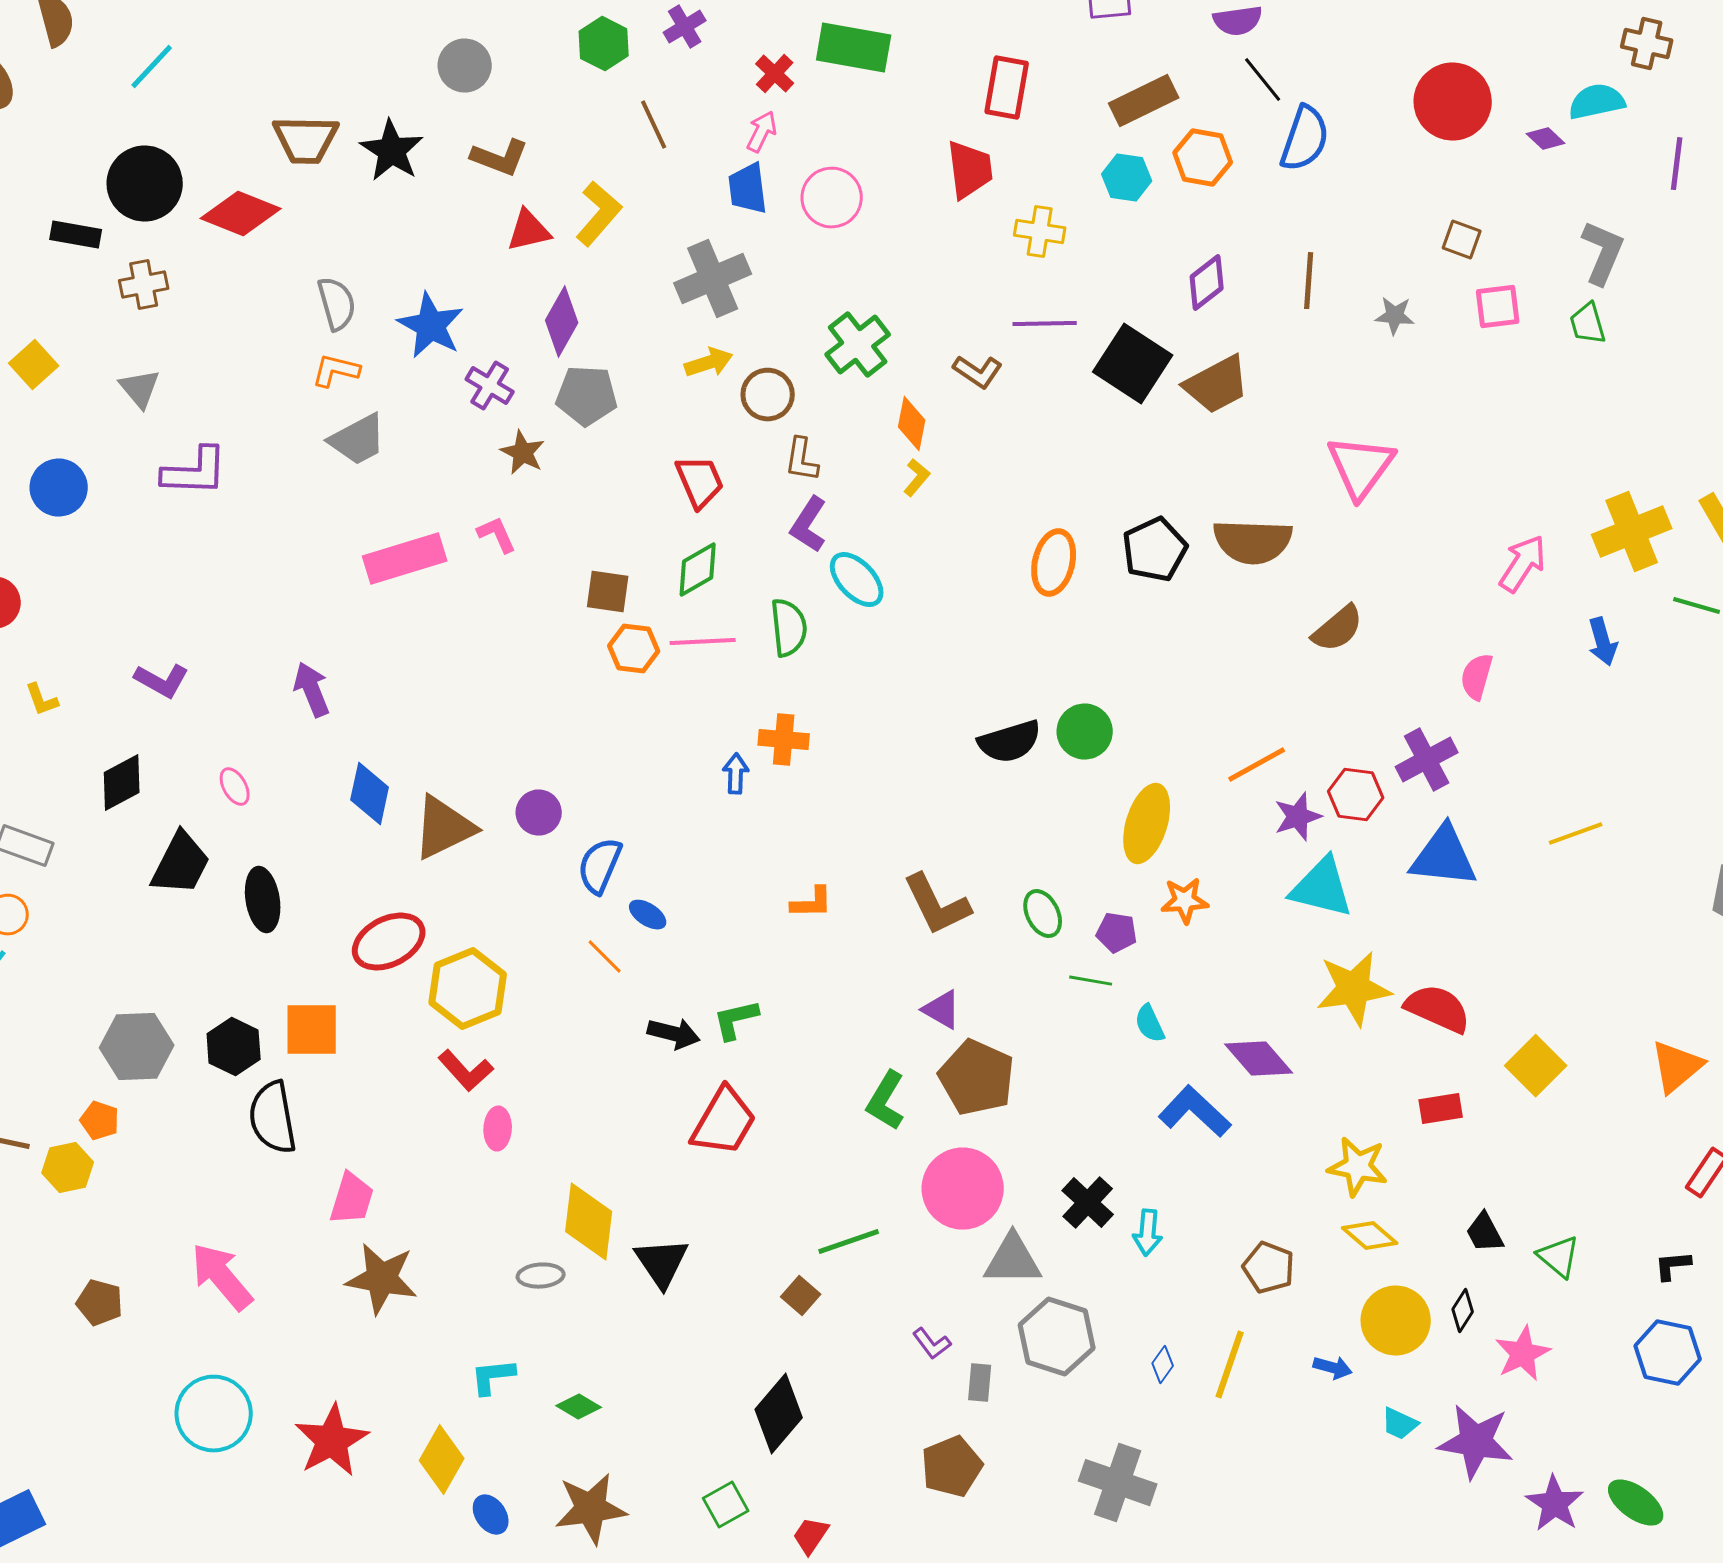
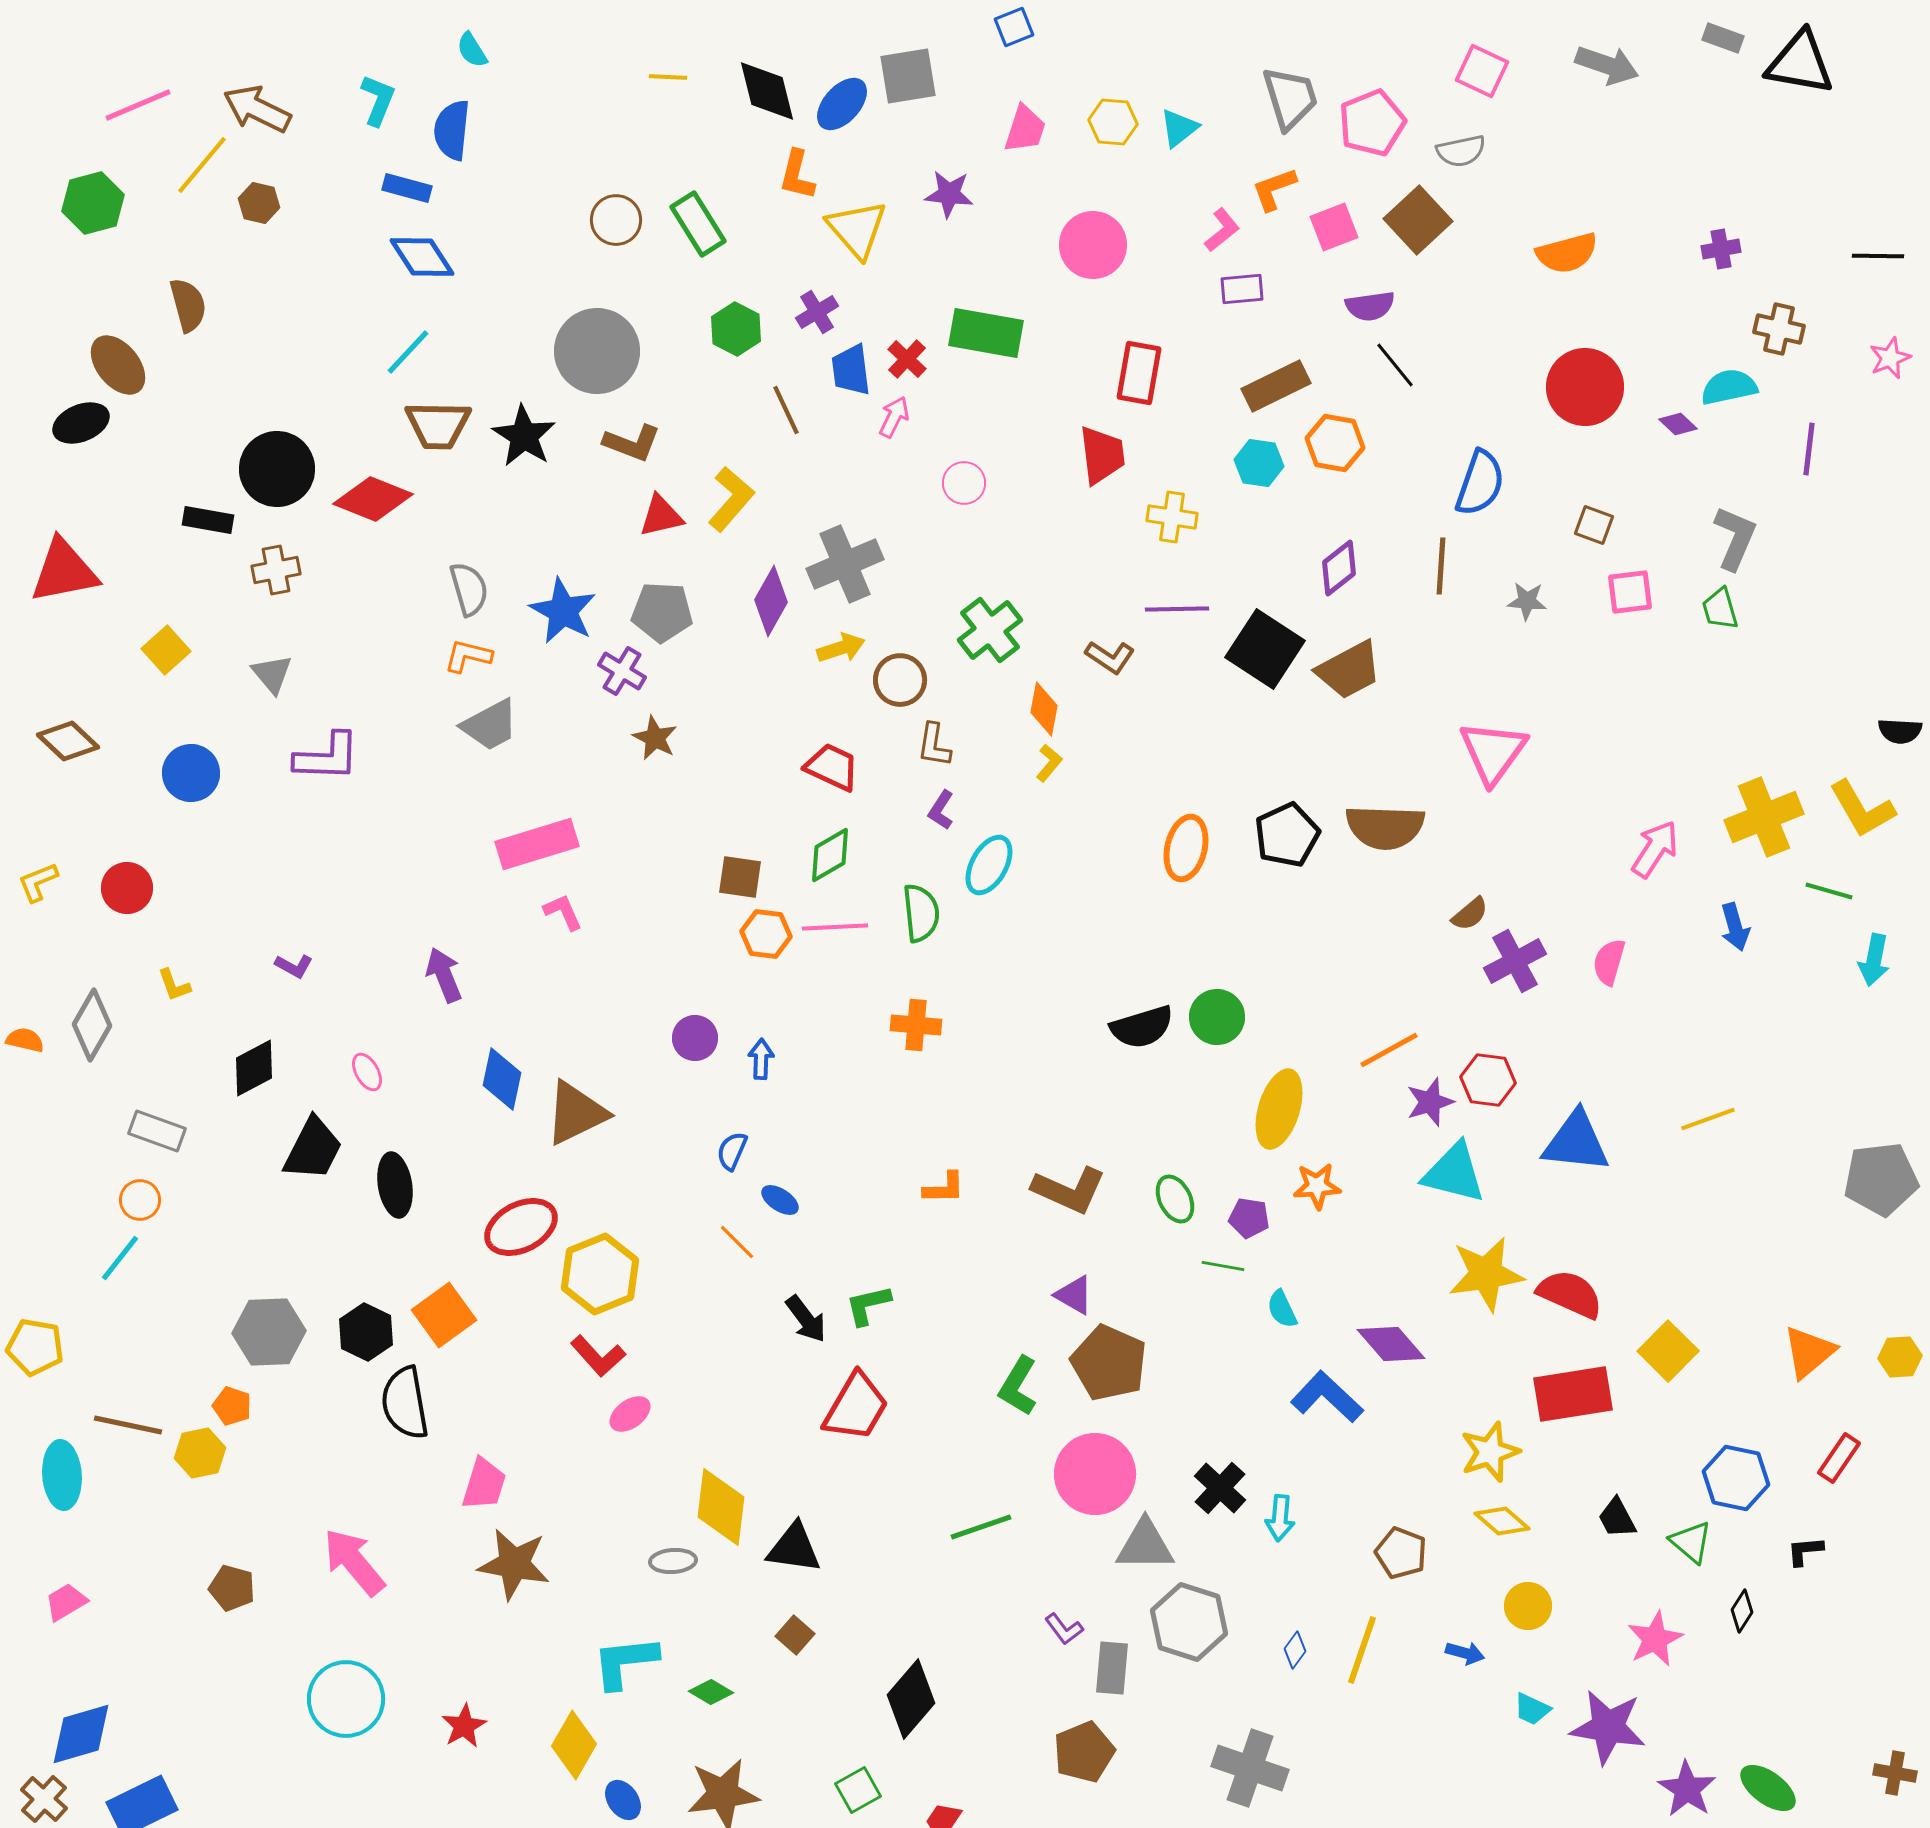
gray circle: (465, 66) -> (597, 351), size x1.6
cyan line: (152, 67) -> (408, 352), moved
blue semicircle: (1305, 139) -> (1480, 483), moved
blue trapezoid: (748, 189) -> (851, 370), moved
pink circle: (832, 198) -> (964, 483), size x0.7
purple diamond: (562, 322) -> (771, 601), moved
gray pentagon: (587, 396) -> (662, 612), moved
red trapezoid: (700, 482) -> (832, 767), turned -42
purple L-shape: (809, 525) -> (941, 810), size x0.7
pink L-shape: (497, 535) -> (563, 912), moved
cyan ellipse: (857, 580) -> (989, 865), turned 72
brown semicircle: (1338, 629) -> (1470, 914), size x0.7
purple L-shape: (162, 681) -> (294, 966), size x0.7
purple cross: (1427, 760) -> (1515, 961), moved
blue arrow: (736, 774) -> (761, 1059), moved
purple circle: (539, 813) -> (695, 1038), moved
blue semicircle: (600, 866) -> (732, 1151), size x0.7
brown L-shape: (937, 905) -> (1069, 1190), turned -40
orange square: (312, 1030) -> (444, 1315), turned -36
black arrow: (674, 1034) -> (806, 1319), turned 39
red rectangle: (1441, 1109) -> (1573, 1394), size x1.8
pink ellipse: (498, 1129) -> (630, 1414), turned 51
yellow star: (1358, 1167) -> (1490, 1452), turned -30
black triangle: (662, 1263) -> (794, 1548), turned -48
brown square: (801, 1296) -> (795, 1635), moved
black diamond: (1463, 1311) -> (1742, 1611), moved
yellow circle: (1396, 1321) -> (1528, 1606), size x0.7
blue hexagon: (1668, 1353) -> (1736, 1478), moved
cyan L-shape: (493, 1377) -> (625, 1662), size x1.5
gray rectangle: (980, 1383) -> (1112, 1668), size x1.4
red star: (332, 1441) -> (464, 1726), size x0.6

